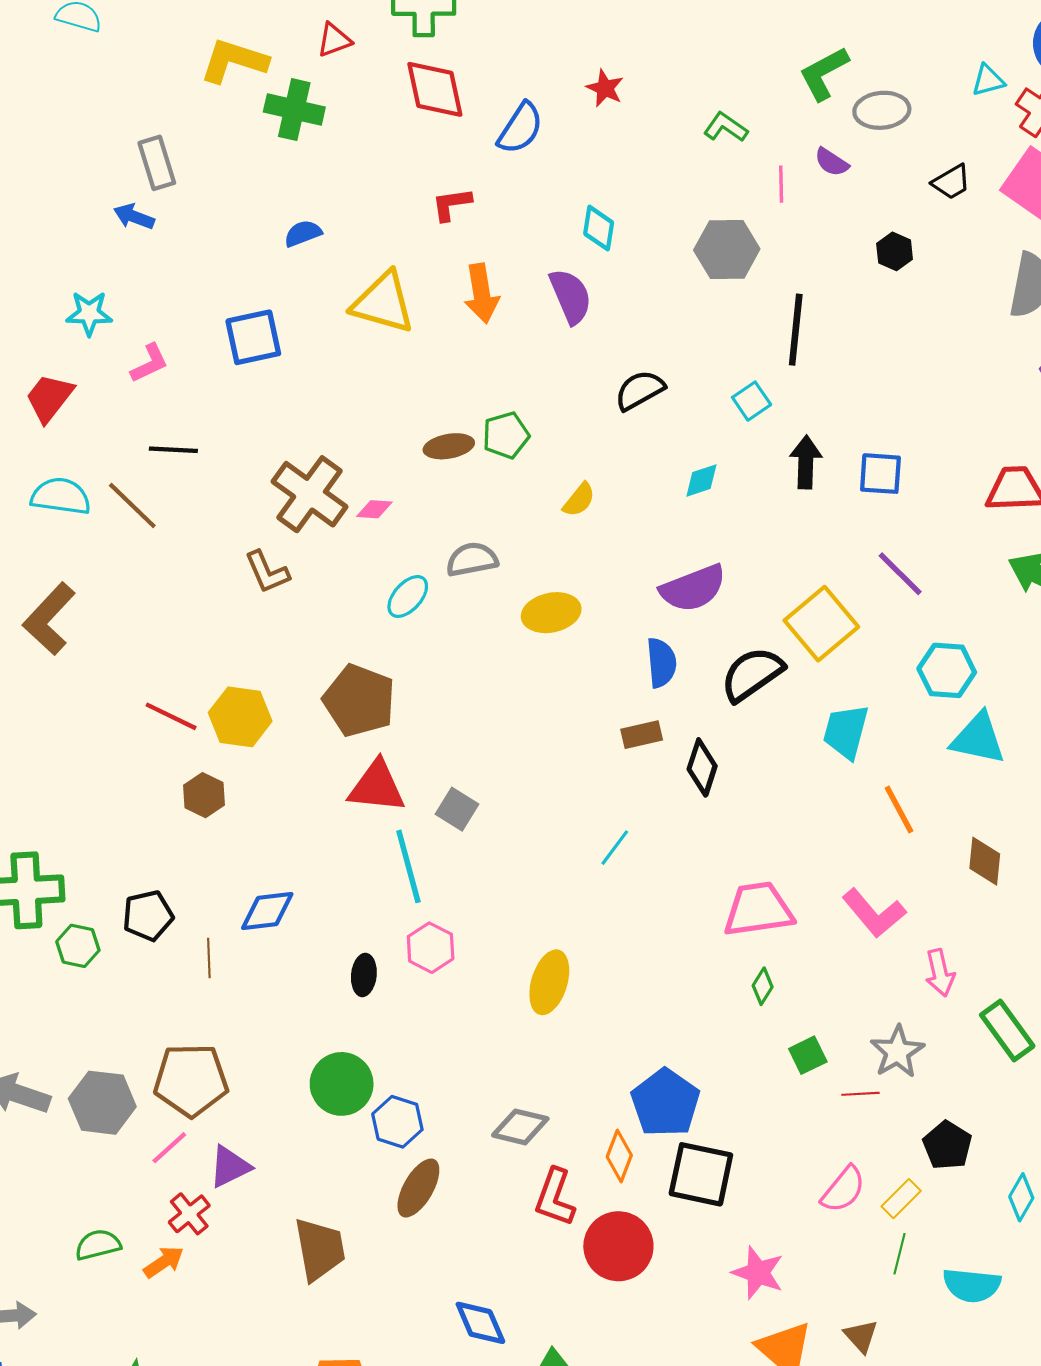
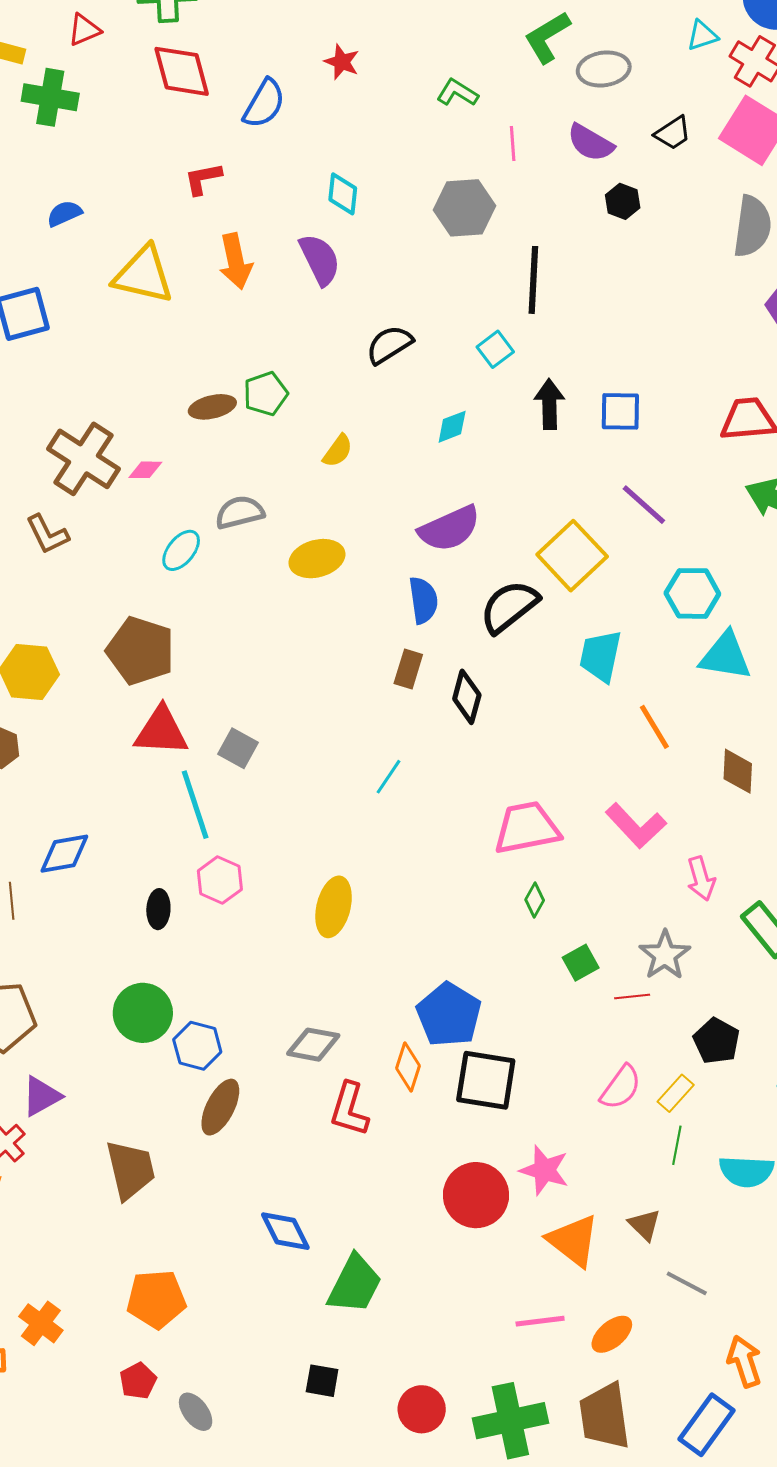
purple semicircle: (832, 162) -> (591, 143), moved, size x1.4
brown rectangle: (642, 735) -> (408, 669), turned -57
red circle: (618, 1246) -> (476, 1195), moved

